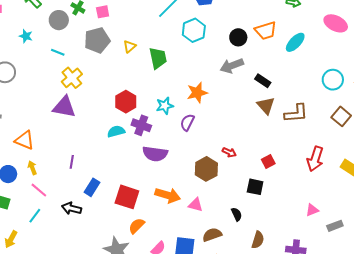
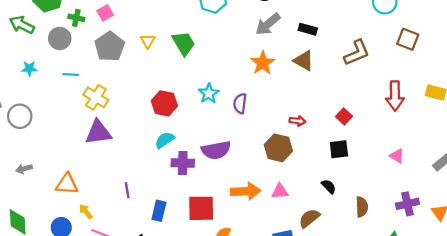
orange star: (197, 93) -> (263, 63), moved
brown triangle: (266, 106) -> (304, 61), moved
purple cross: (141, 125) -> (183, 163), moved
pink triangle: (312, 210) -> (397, 156), moved, turned -48

